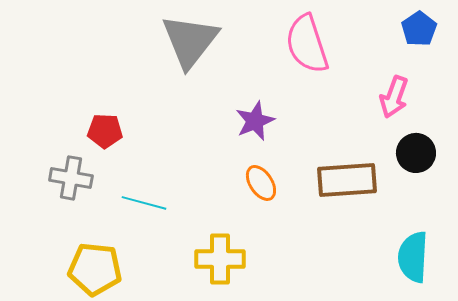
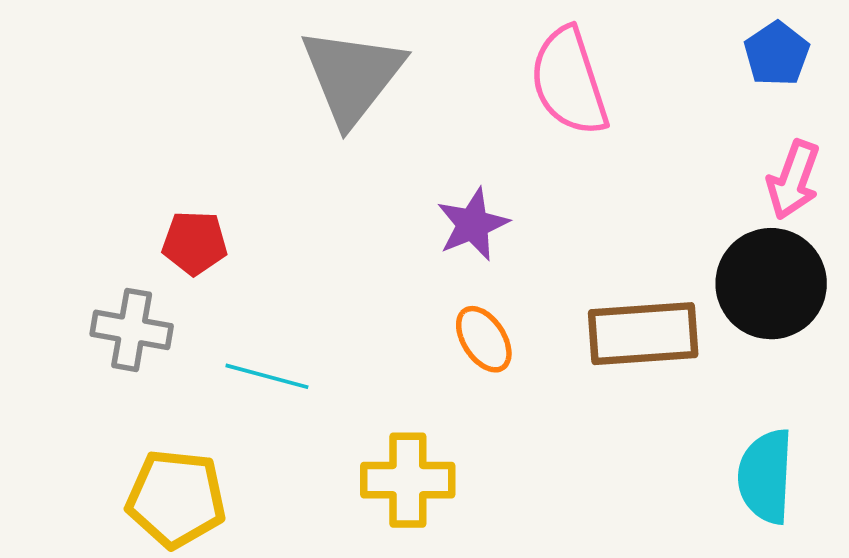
pink arrow: (394, 97) -> (793, 180), moved
black circle: (416, 153) -> (771, 284), size x1.5

